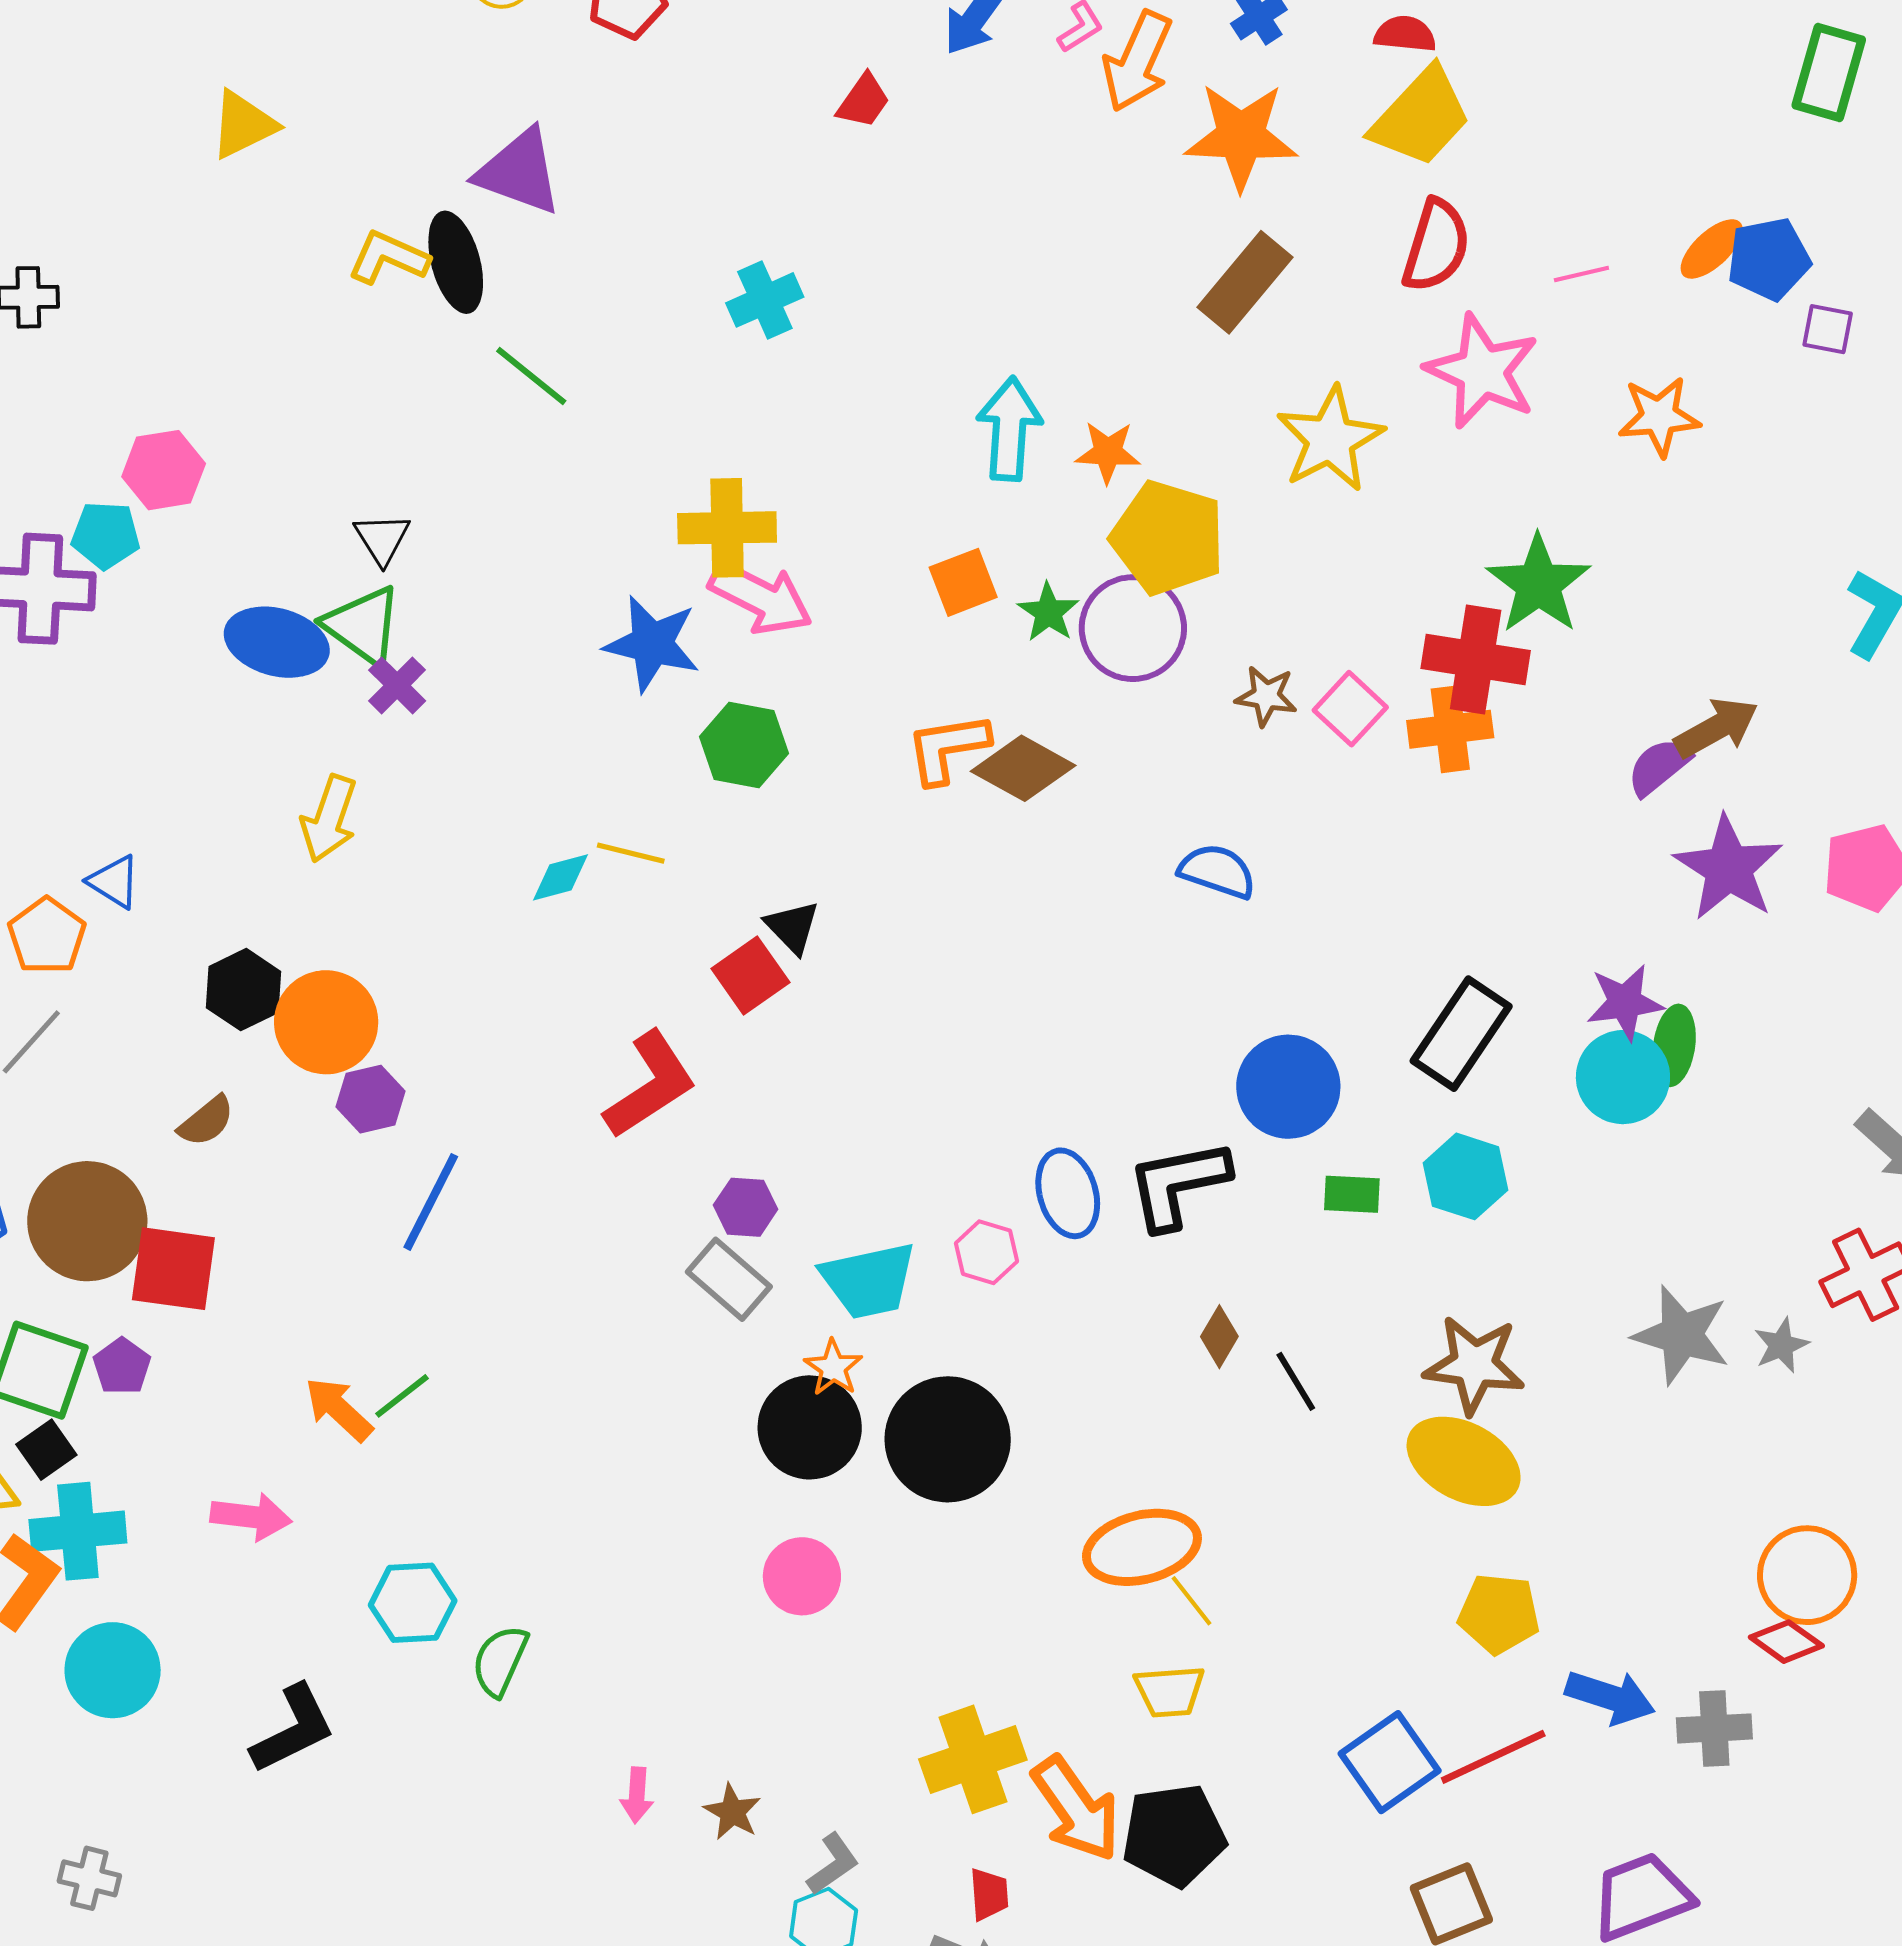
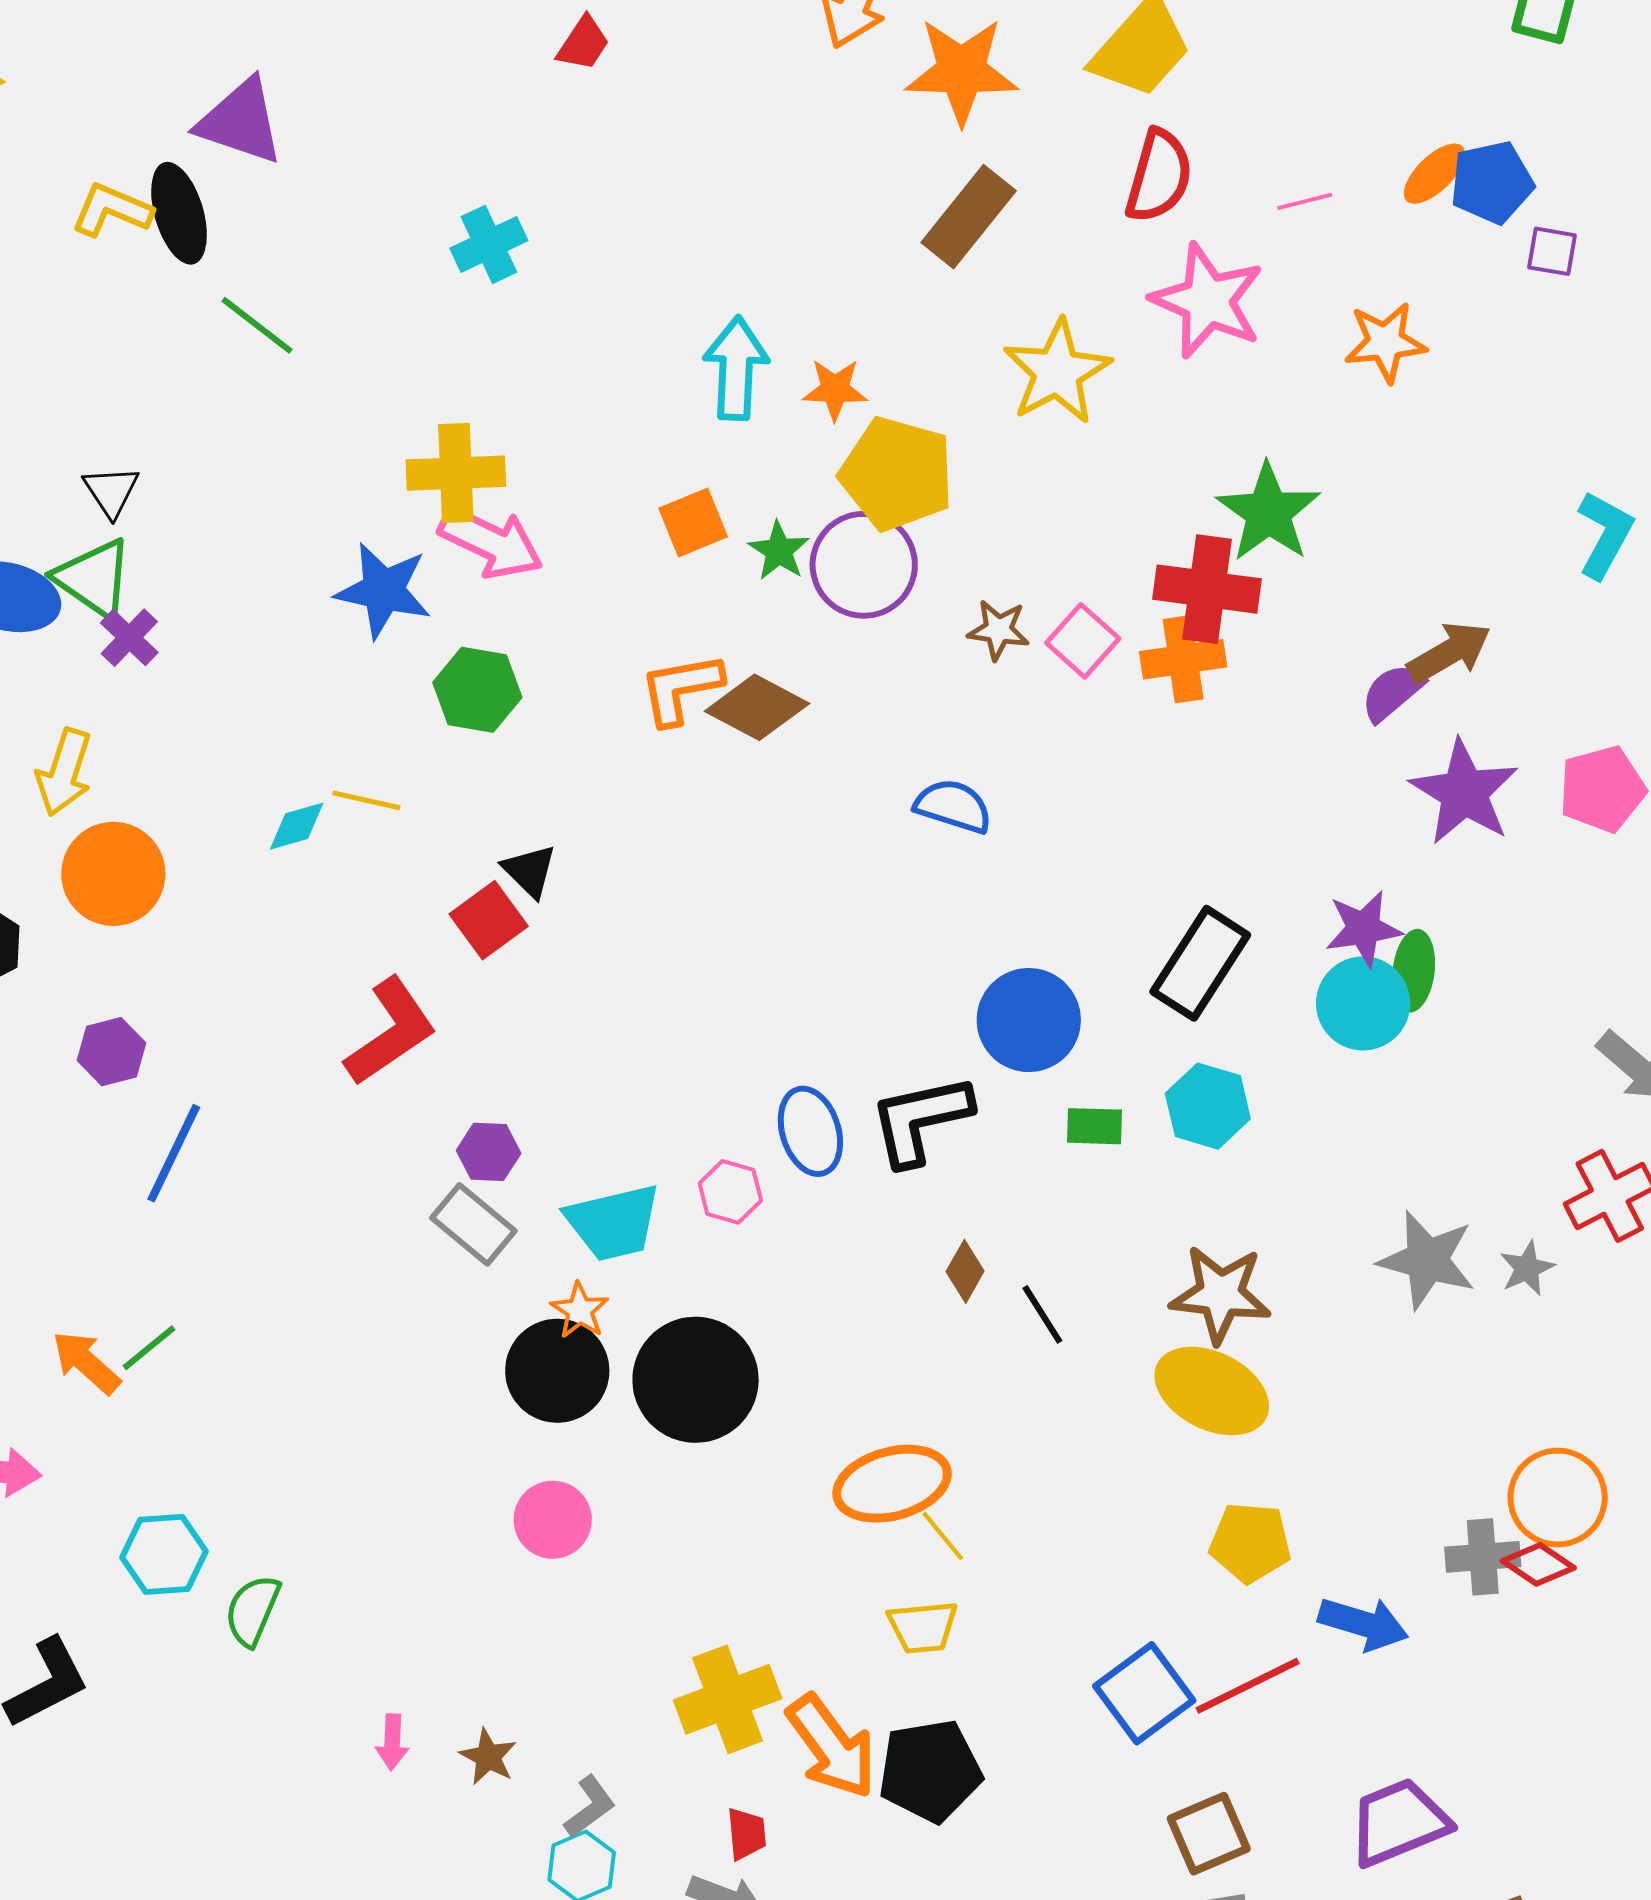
orange circle: (326, 1022) -> (113, 874), moved
gray cross: (1714, 1728) -> (1483, 1557), moved

